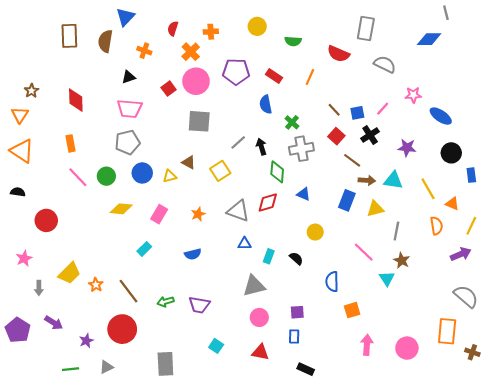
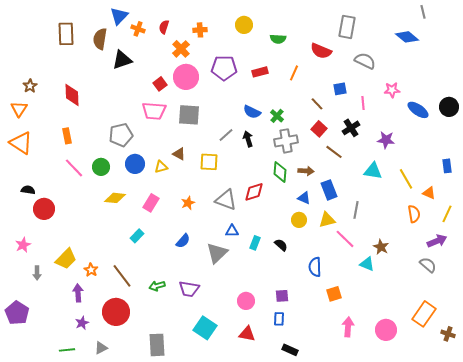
blue diamond: (429, 39) -> (407, 37), turned 40
orange cross: (144, 51) -> (138, 29), moved
red rectangle: (274, 76) -> (260, 72), turned -49
black triangle: (129, 77) -> (122, 60), moved, size x1.5
blue semicircle: (266, 104) -> (252, 112), moved, turned -54
pink trapezoid: (130, 109) -> (154, 111), moved
pink line: (383, 109) -> (363, 103), turned -48
blue square: (357, 113) -> (340, 89), moved
black circle: (451, 153) -> (449, 107), moved
yellow square: (220, 171) -> (209, 162), turned 36
green diamond: (277, 172) -> (280, 172), moved
brown arrow: (367, 180) -> (306, 171), moved
black semicircle: (18, 192) -> (28, 190), moved
blue triangle: (304, 194) -> (304, 198), moved
blue rectangle: (347, 200) -> (329, 190), turned -42
yellow triangle: (375, 209) -> (327, 220), moved
gray line: (396, 231) -> (356, 210), moved
blue semicircle: (193, 254) -> (183, 241), turned -35
cyan triangle: (387, 278) -> (367, 264), turned -35
gray triangle: (254, 286) -> (217, 253), moved, turned -30
gray semicircle: (466, 296) -> (428, 265), moved, size x0.7
purple arrow: (54, 323) -> (78, 293), moved, turned -126
orange rectangle: (447, 331) -> (424, 314), turned 30
cyan square: (216, 346) -> (205, 328), size x1.6

